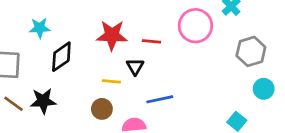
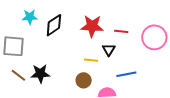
pink circle: (195, 26) -> (154, 37), moved
cyan star: (40, 28) -> (30, 17), moved
black diamond: (61, 57) -> (54, 25), moved

